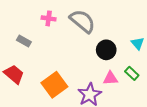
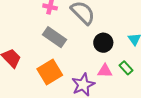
gray rectangle: (24, 41) -> (54, 37), moved, size x1.6

